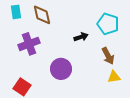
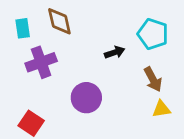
cyan rectangle: (16, 12) -> (23, 28), moved

